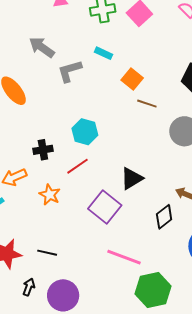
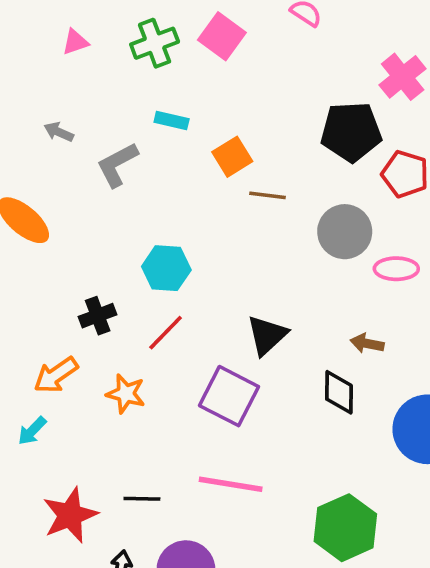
gray arrow: (42, 47) -> (59, 132), size x0.6
orange square: (132, 79) -> (232, 157), turned 30
black diamond: (164, 217) -> (339, 392), turned -40
pink line: (124, 257) -> (231, 484), moved

